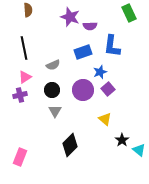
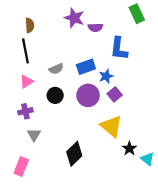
brown semicircle: (28, 10) -> (30, 25), moved
blue rectangle: (83, 52) -> (86, 67), moved
purple cross: (20, 95) -> (25, 111), moved
gray triangle: (55, 111) -> (34, 135), moved
yellow triangle: (105, 119) -> (111, 126), size x1.6

